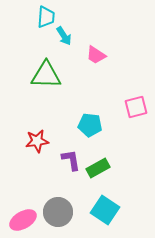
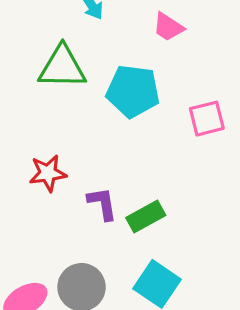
pink trapezoid: (96, 55) -> (168, 27), moved
cyan pentagon: (90, 125) -> (133, 91), moved, size x1.4

